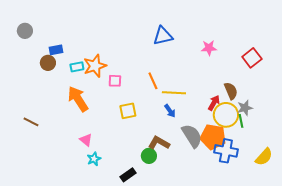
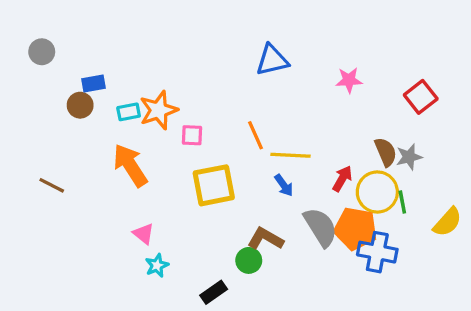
red arrow: (214, 103) -> (342, 179), moved
gray star: (245, 108) -> (409, 157), moved
yellow square: (128, 111) -> (214, 185), size x1.5
brown line: (31, 122) -> (52, 185), moved
yellow semicircle: (264, 157) -> (447, 222), moved

